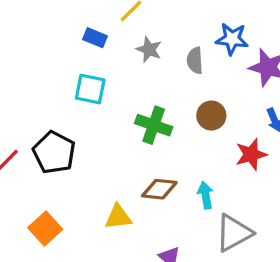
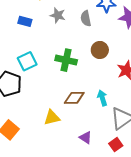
blue rectangle: (95, 38) -> (25, 21), moved
cyan square: (90, 89) -> (27, 61), moved, turned -30

